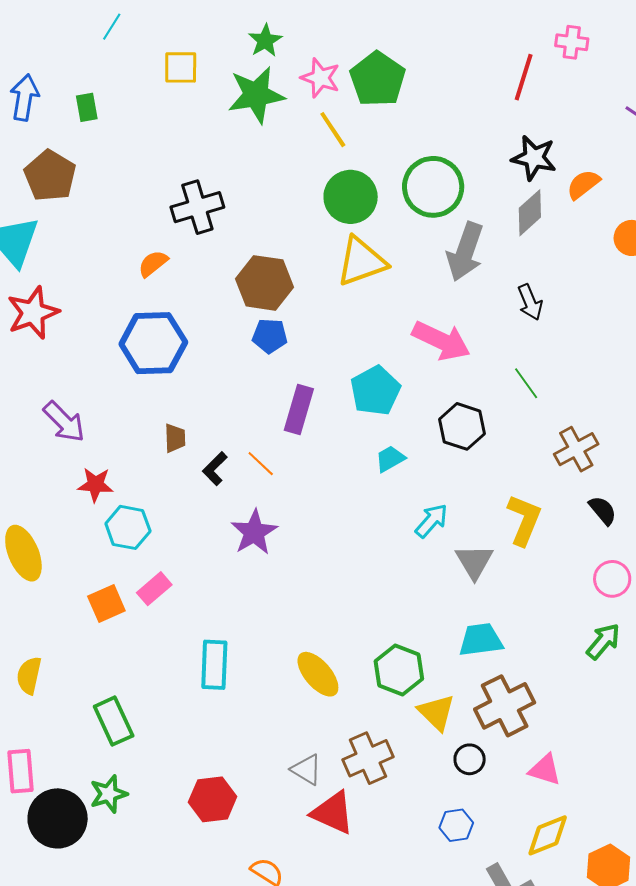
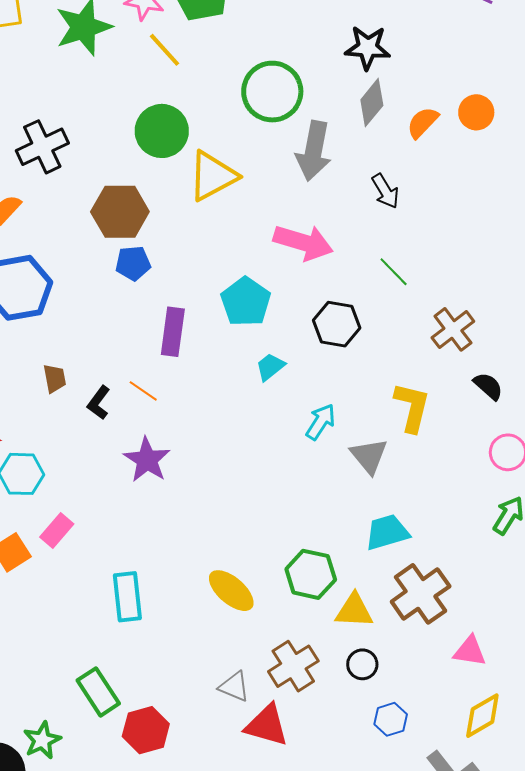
orange semicircle: (583, 184) -> (423, 123), moved
green circle: (351, 197) -> (162, 131), moved
yellow triangle: (436, 712) -> (354, 611), turned -33
green rectangle: (114, 721) -> (98, 692), moved
black circle: (470, 759) -> (362, 664), moved

